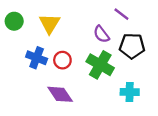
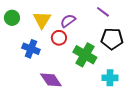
purple semicircle: (101, 34) -> (68, 21), moved, turned 91
red circle: (62, 60) -> (59, 38), moved

